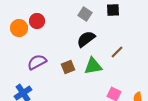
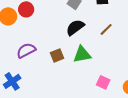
brown line: (117, 52) -> (106, 29), moved

